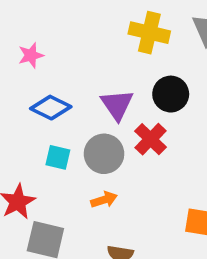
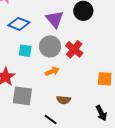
red cross: (151, 139) -> (74, 49), moved

